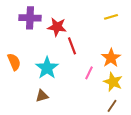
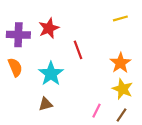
purple cross: (30, 18) -> (18, 35), moved
red star: (57, 27) -> (49, 28), moved, turned -30
pink line: (89, 73) -> (96, 111), moved

